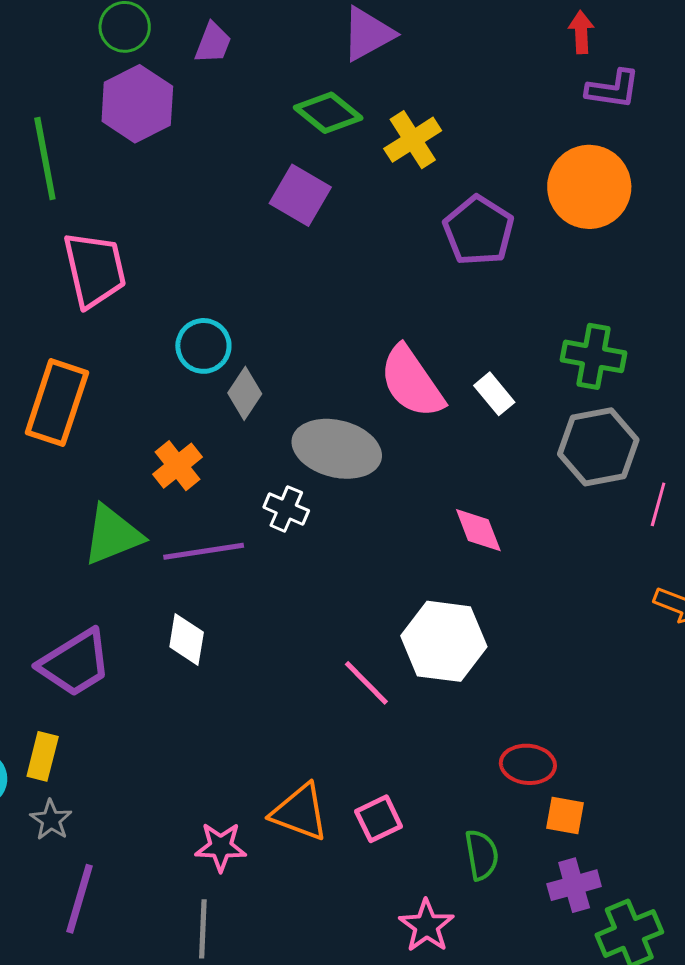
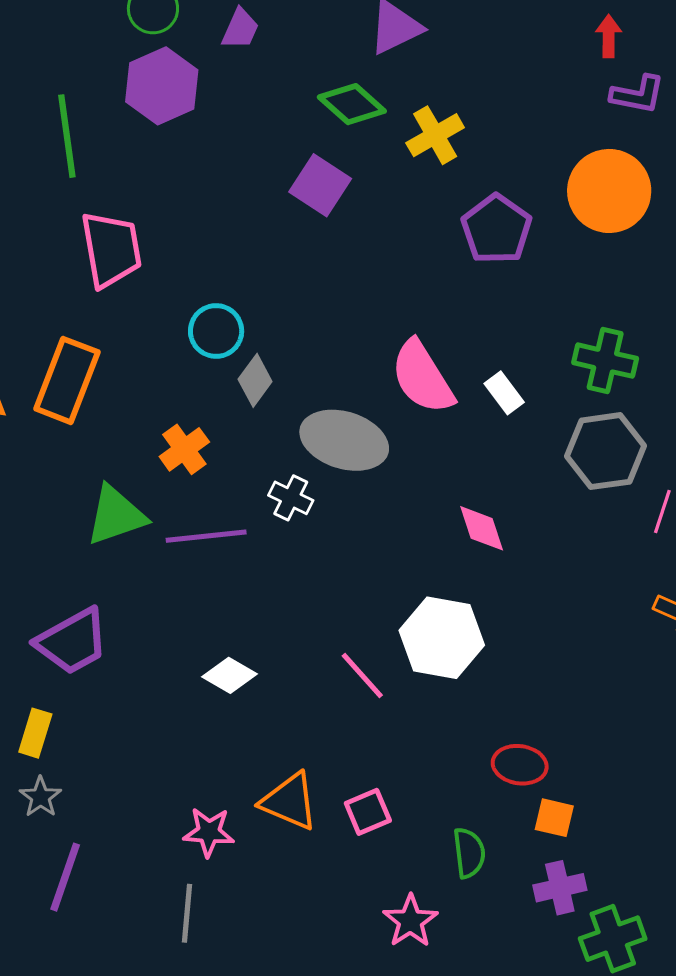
white diamond: (187, 639) -> (230, 675), moved, turned -72

